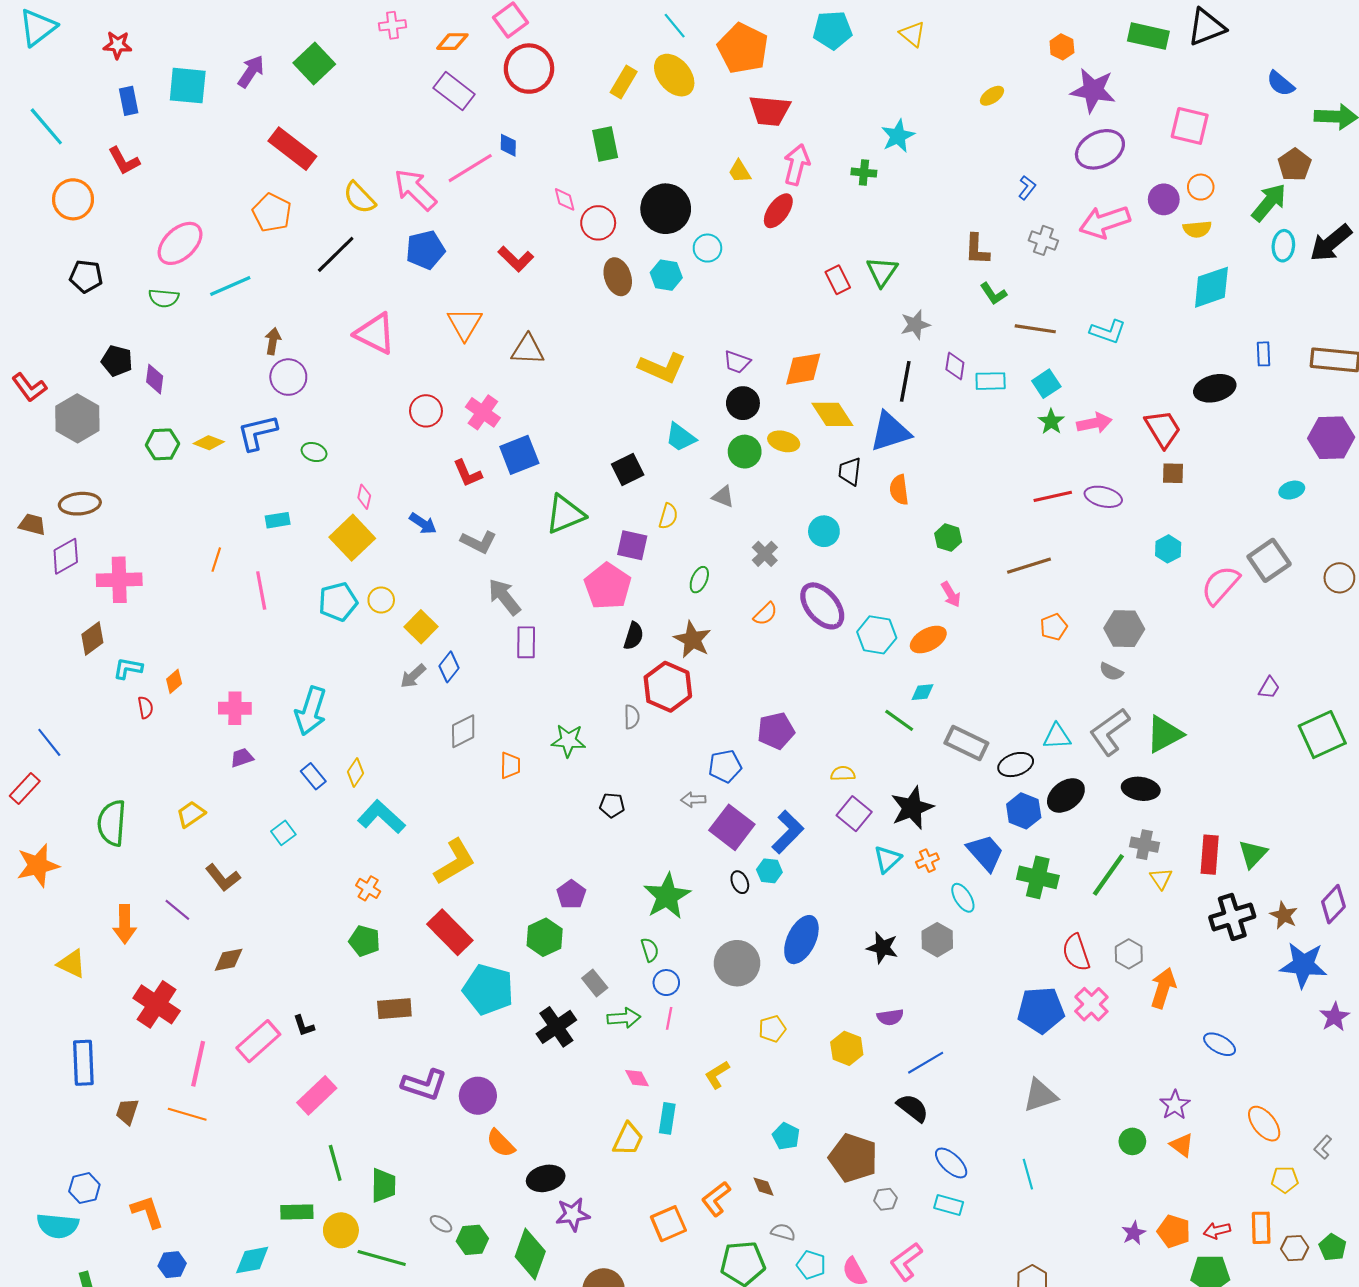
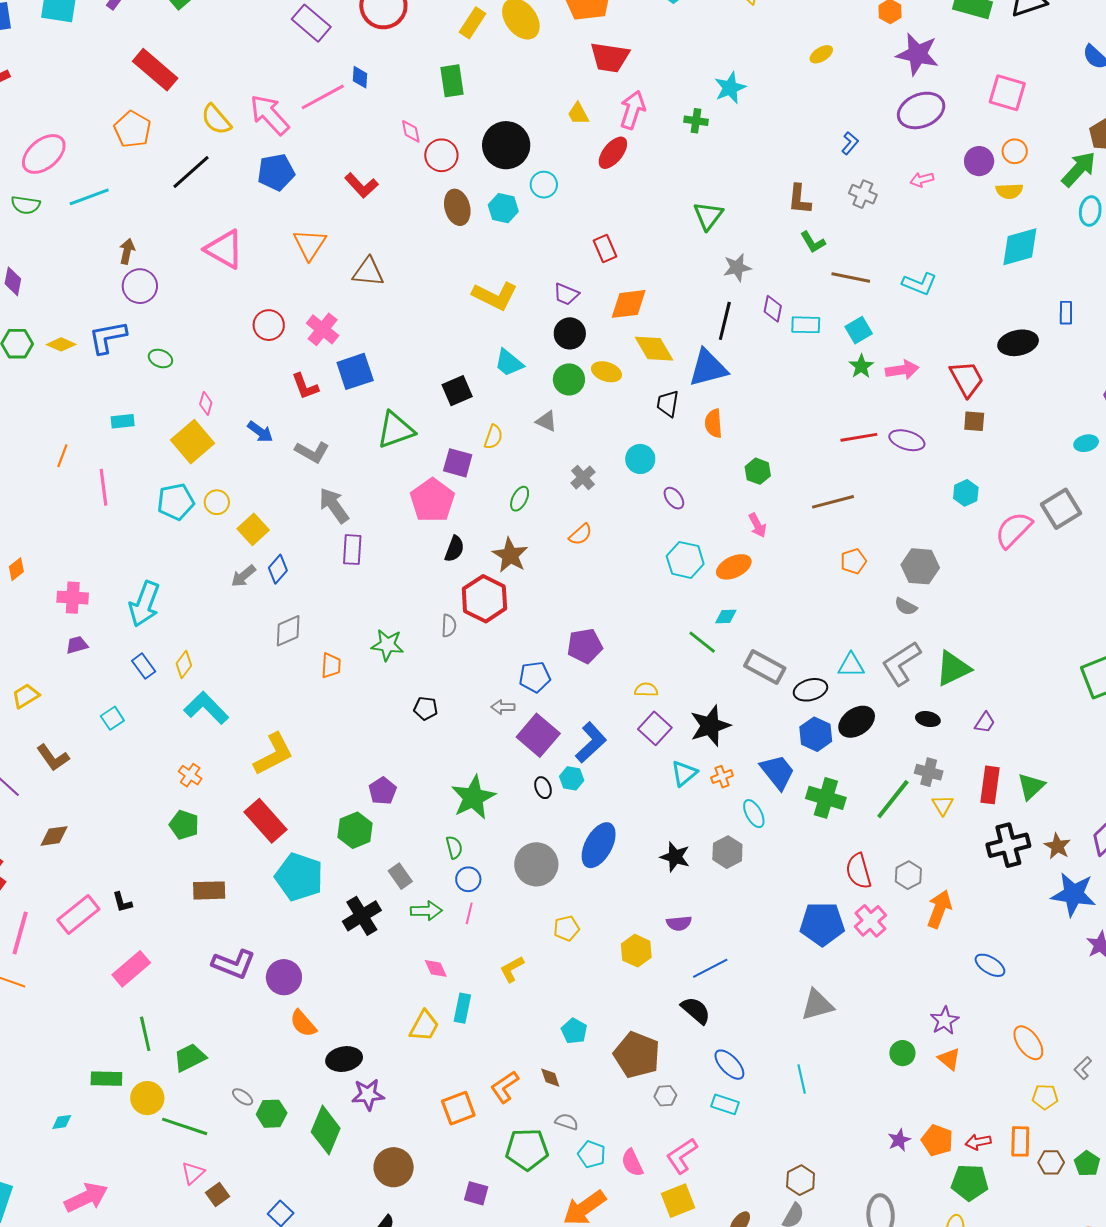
pink arrow: (1105, 222) -> (922, 180), size x0.5
red rectangle: (838, 280) -> (605, 248), moved
purple ellipse: (822, 606) -> (674, 498), moved, size x0.5
purple trapezoid: (1269, 688) -> (985, 723), moved
black ellipse: (1141, 789) -> (928, 719), size x0.7
green trapezoid: (383, 1185) -> (190, 1058), turned -120
cyan diamond: (252, 1260) -> (62, 1122), size x0.6

